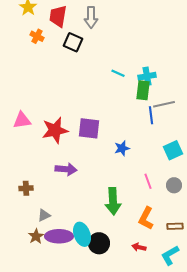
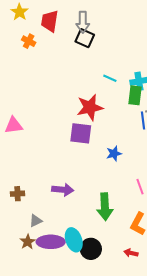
black square: (73, 42) -> (85, 38), moved
red star: (55, 130) -> (90, 107), moved
purple arrow: (66, 169) -> (63, 190), moved

